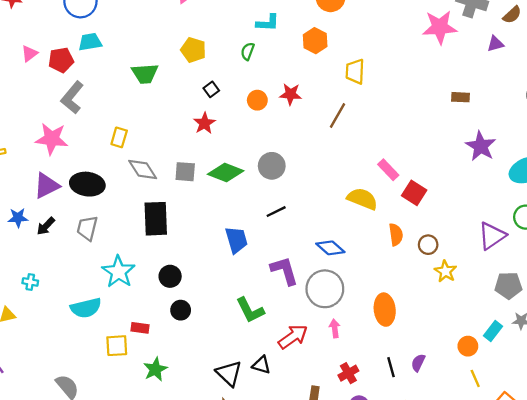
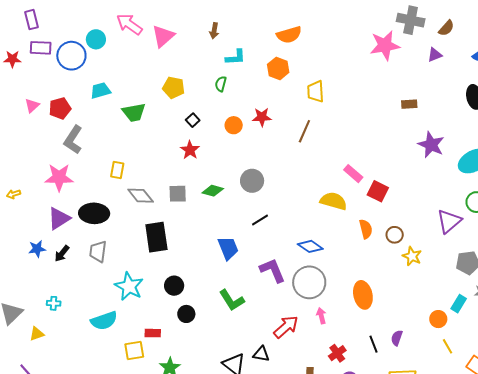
cyan trapezoid: (90, 42) -> (101, 90), moved
green diamond: (226, 172) -> (213, 191), size x0.7
green L-shape: (250, 310) -> (232, 300), moved

